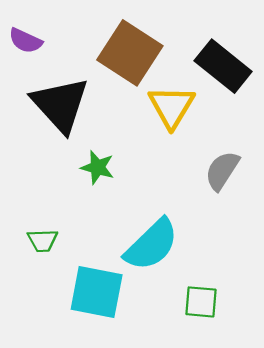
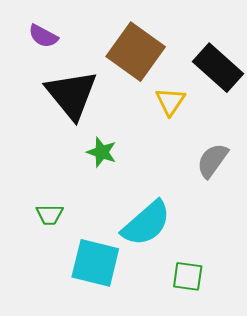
yellow triangle: (171, 107) -> (170, 101), size x0.7

